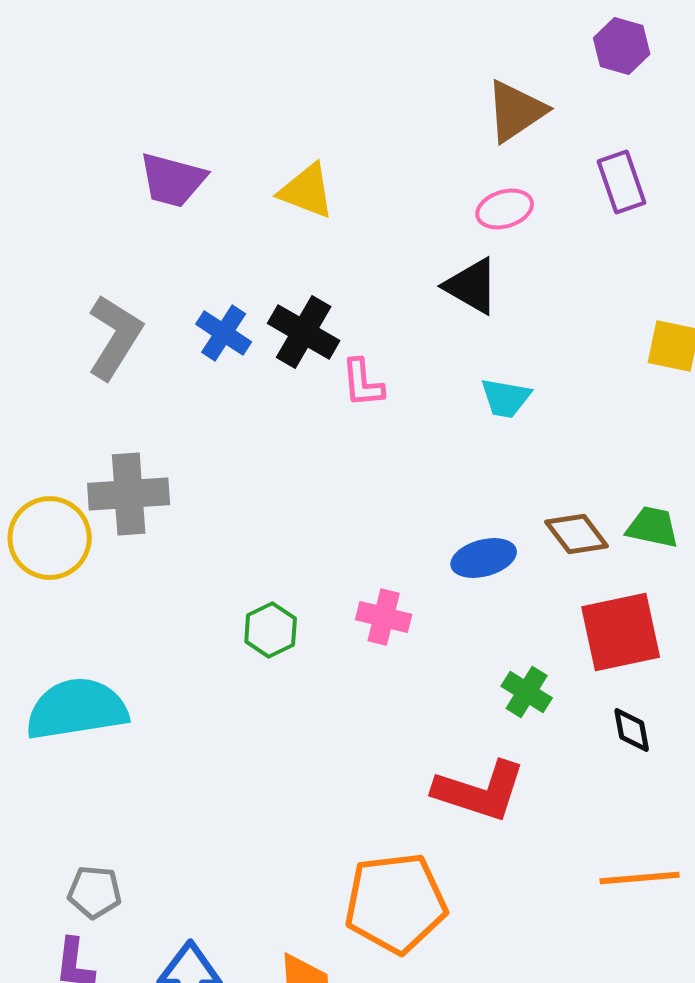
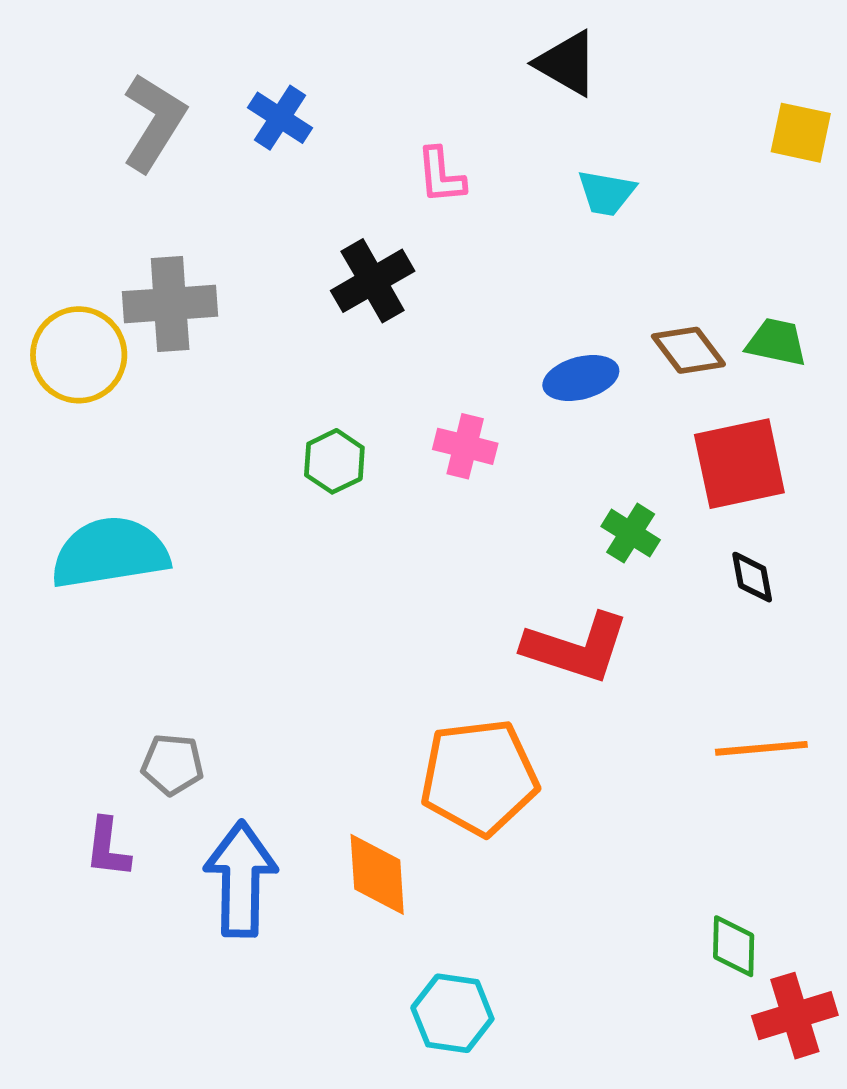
black cross: (304, 332) -> (373, 281), moved, turned 30
gray pentagon: (95, 892) -> (172, 764), moved

